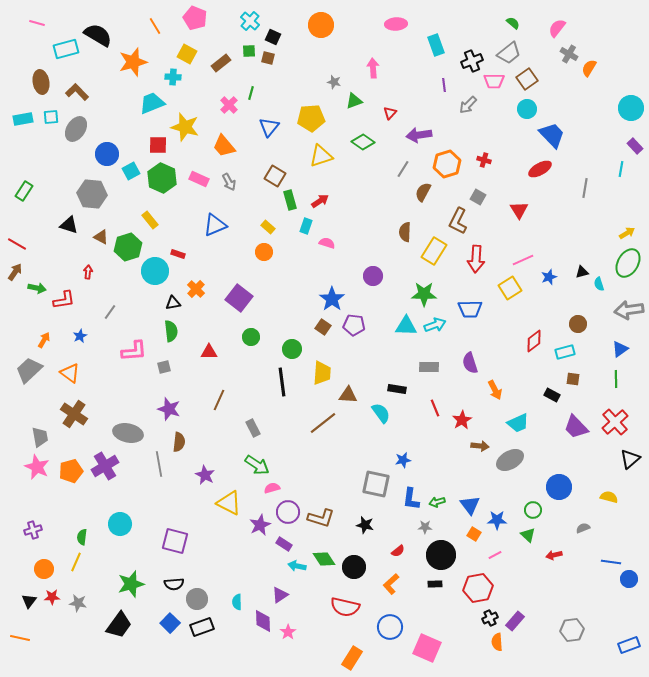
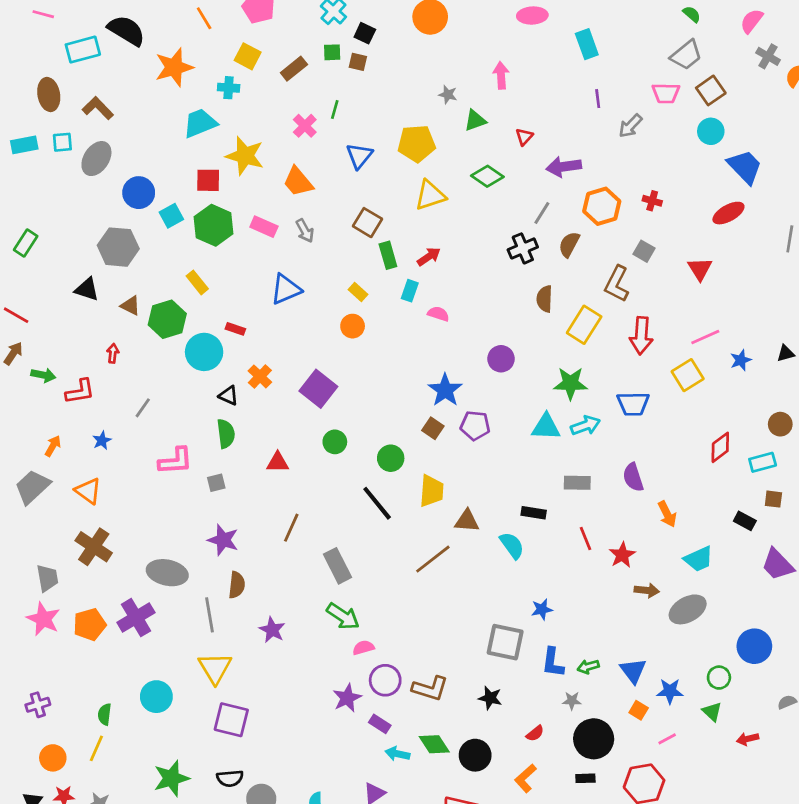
black cross: (472, 61) -> (523, 248), moved
black triangle: (173, 303) -> (229, 396), turned 35
black line: (282, 382) -> (377, 503), turned -32
gray rectangle: (253, 428) -> (338, 566), size x1.4
yellow triangle: (229, 503) -> (215, 668), moved, turned 32

